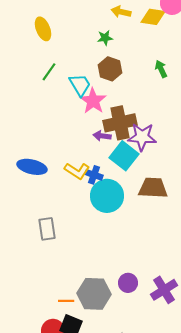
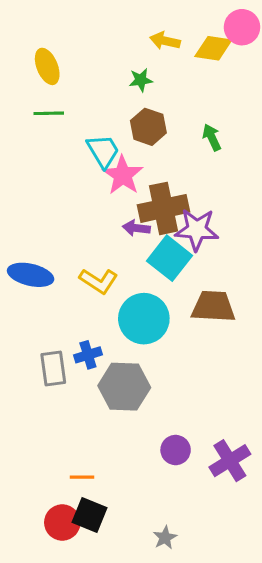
green arrow: (161, 69) -> (212, 137), moved
green line: (49, 72) -> (49, 113), moved, turned 54
blue cross: (94, 175) -> (88, 355), moved, turned -36
gray hexagon: (94, 294) -> (124, 387), moved

